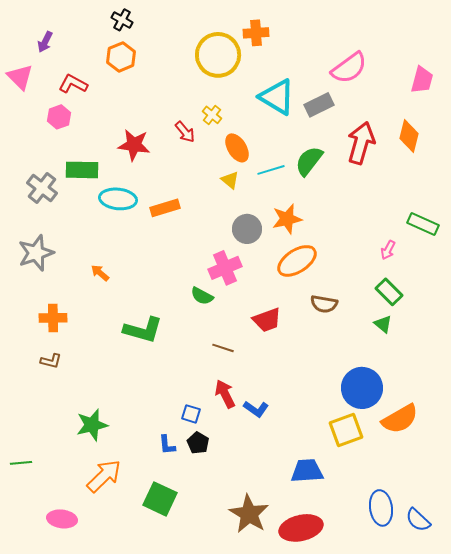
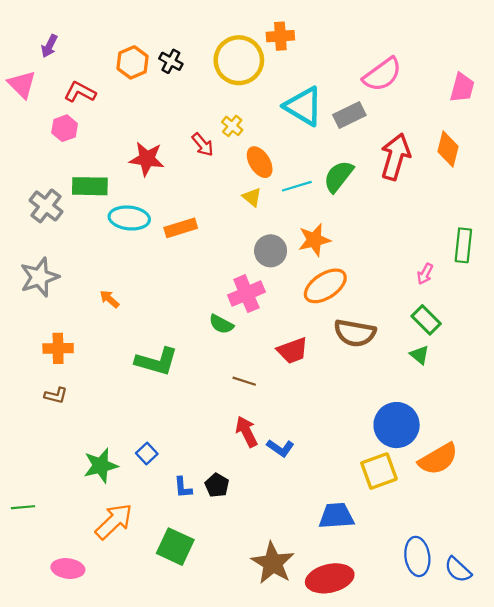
black cross: (122, 20) -> (171, 61), moved
green rectangle: (423, 224) -> (463, 245), turned 72
brown semicircle: (324, 304) -> (355, 333), size x1.4
blue square: (191, 414) -> (147, 453), moved, turned 30

